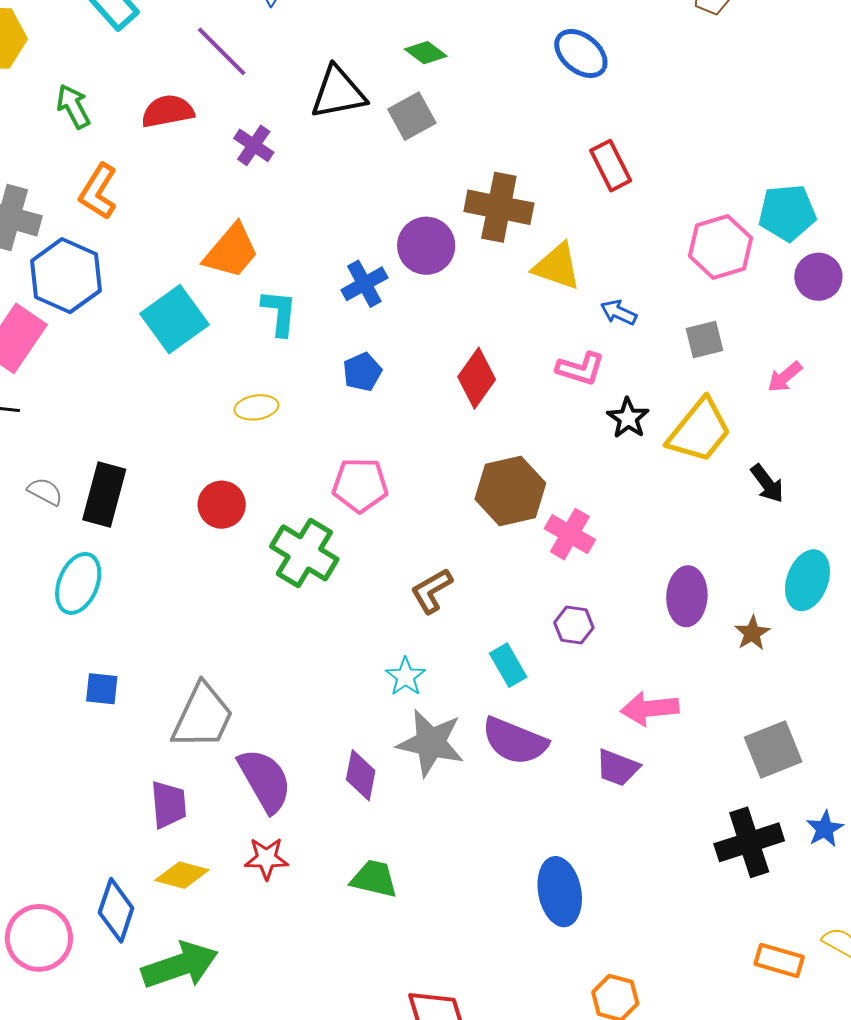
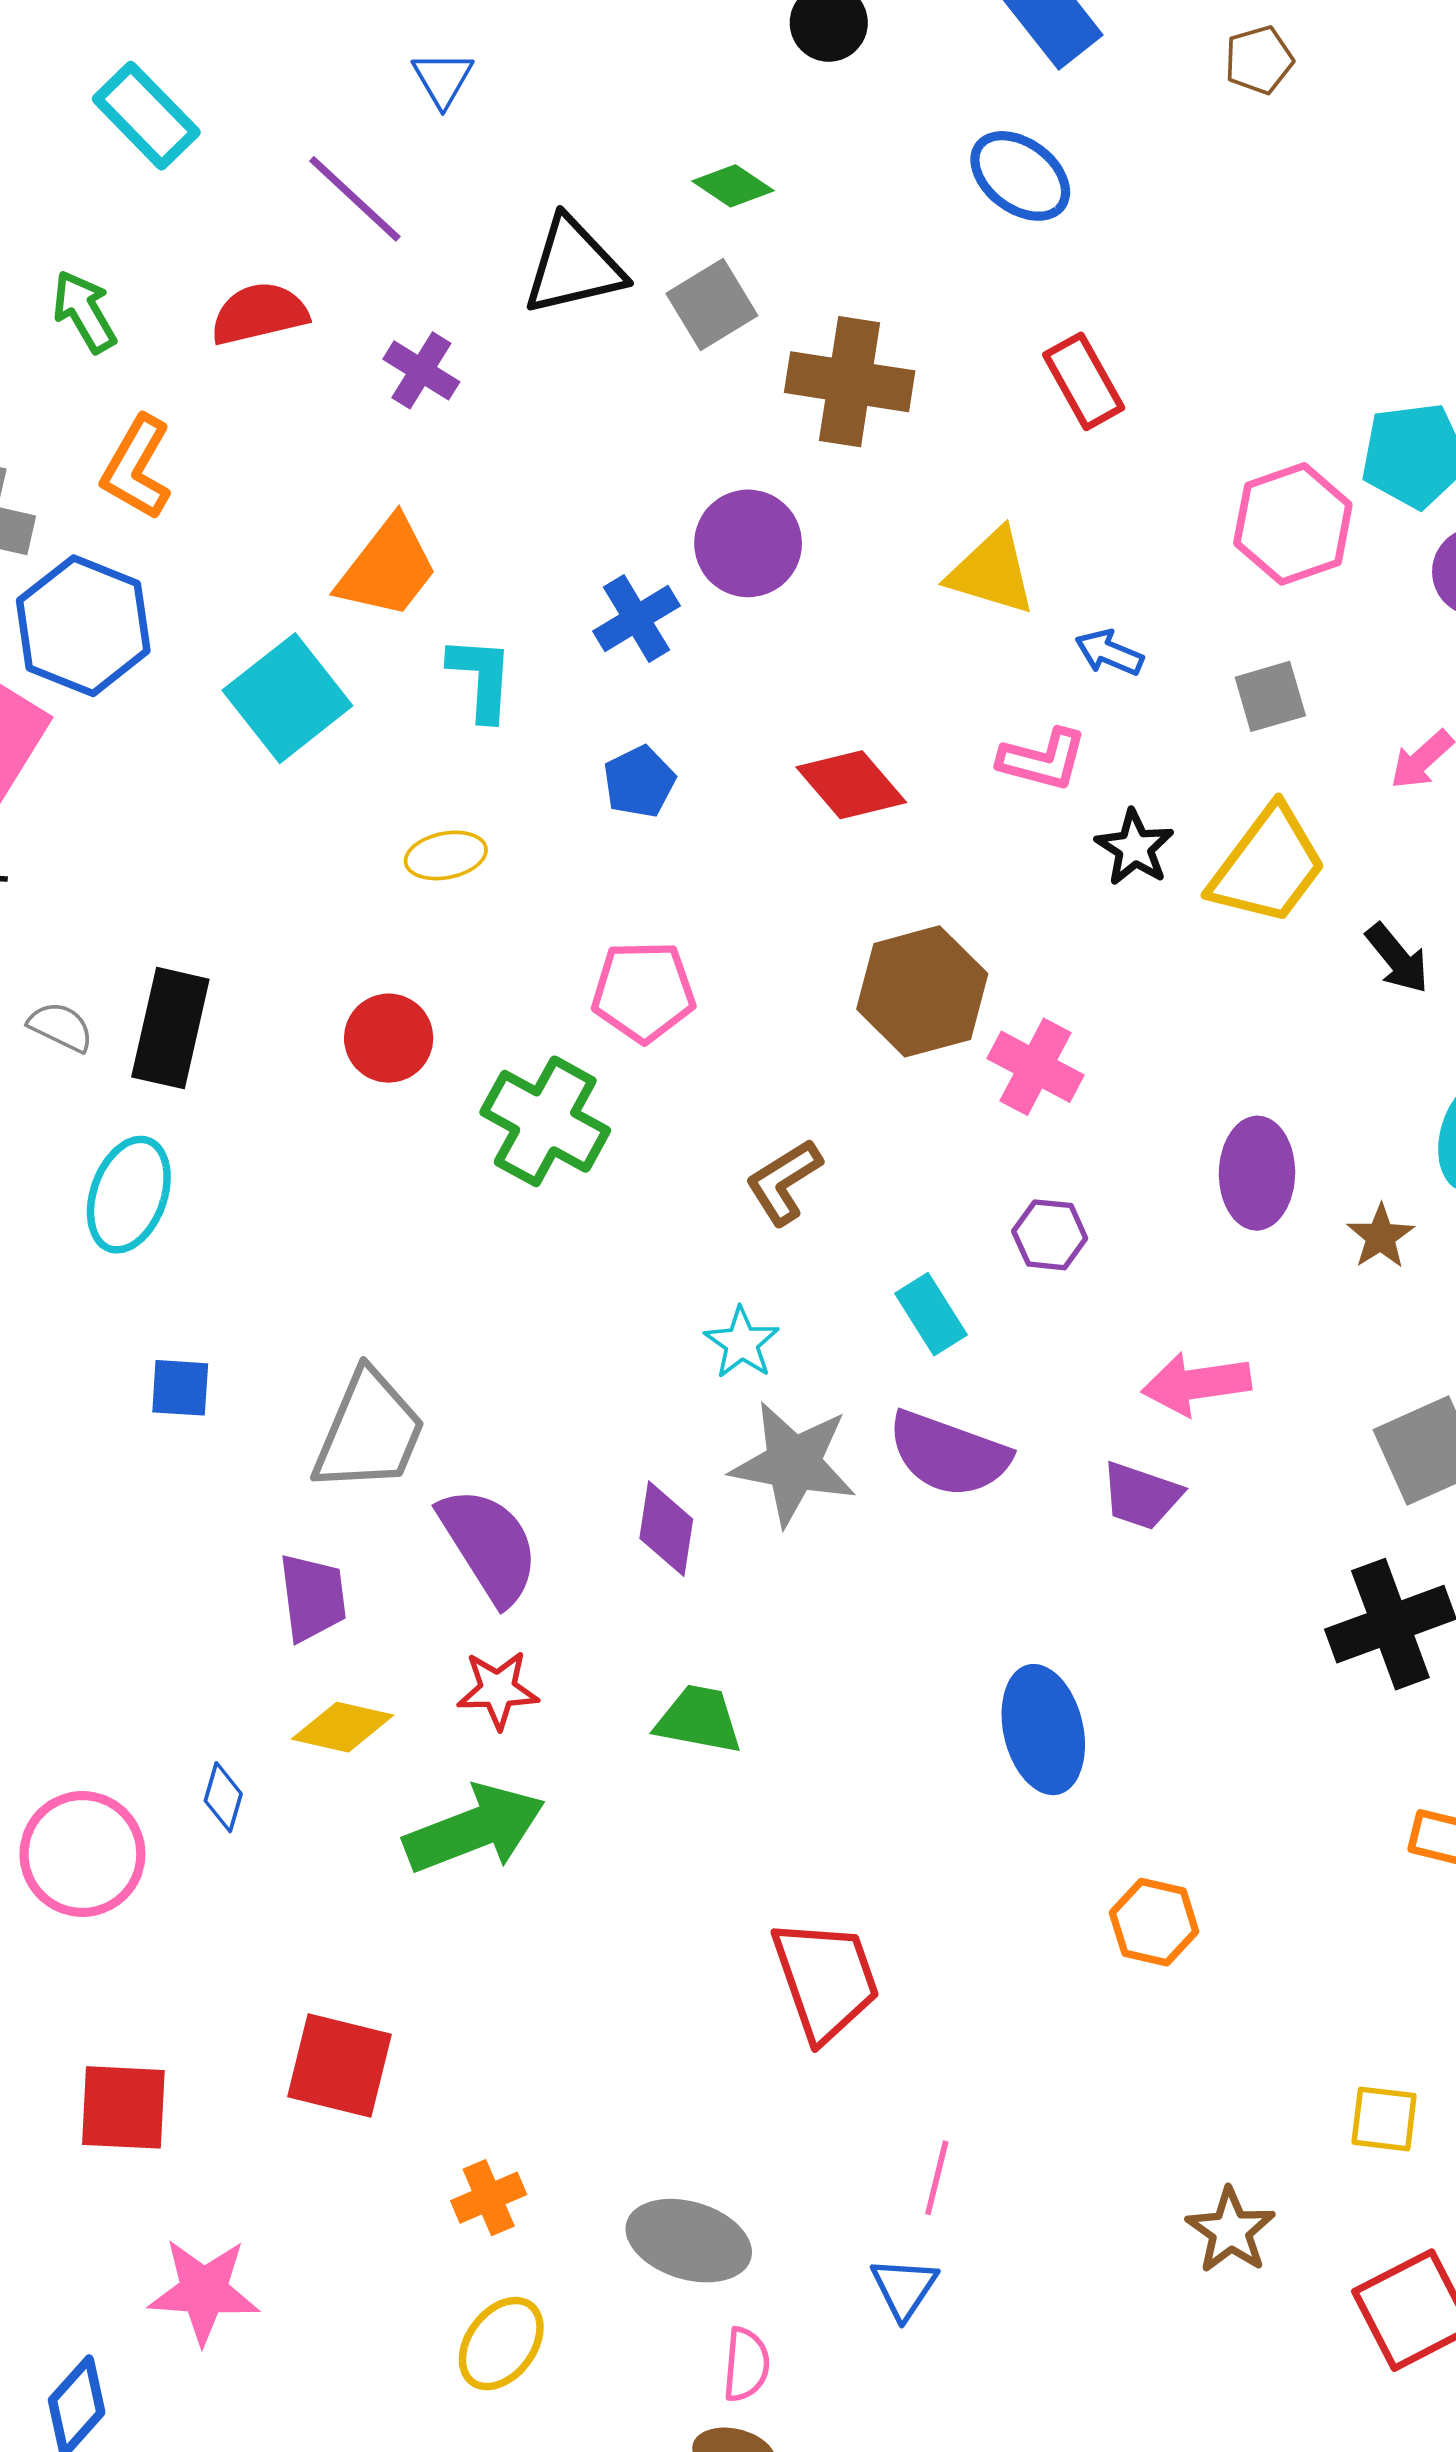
brown cross: (499, 207) -> (850, 382), moved
red diamond: (477, 378) -> (851, 785), turned -74
blue diamond: (116, 910) -> (223, 1797), size x0.6
green arrow: (180, 965) -> (475, 1829), moved

